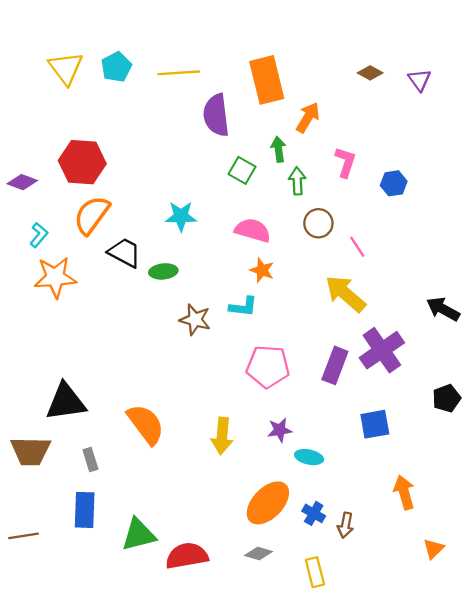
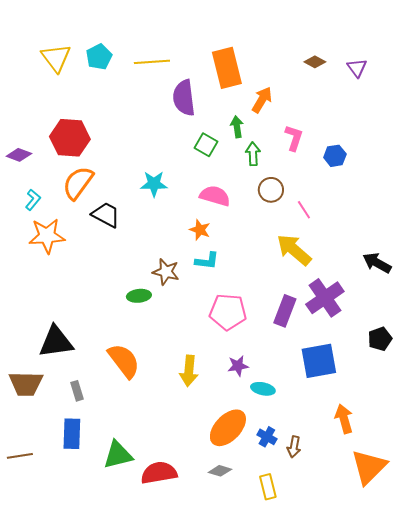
orange star: (262, 270) -> (200, 230), moved
green ellipse: (163, 271) -> (139, 296), moved
blue square: (375, 424) -> (319, 361), size x1.4
orange triangle: (434, 549) -> (369, 467), size x2.0

